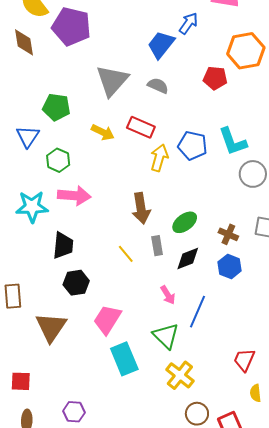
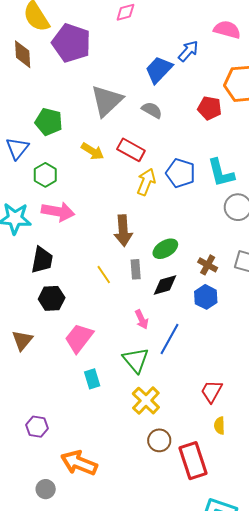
brown triangle: (51, 327) -> (22, 340), size x0.7
cyan rectangle: (124, 359) -> (92, 379), size x0.6

